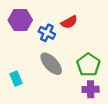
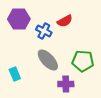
green pentagon: (88, 65) -> (83, 61), turned -30
purple cross: (91, 89) -> (66, 84), moved

